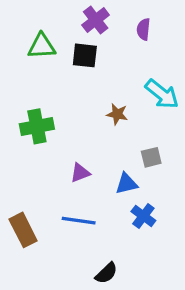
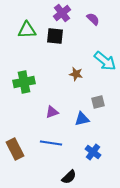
purple semicircle: (143, 29) -> (93, 19), turned 128
blue cross: (143, 216) -> (93, 152), moved

